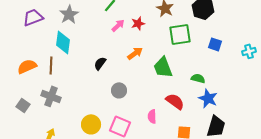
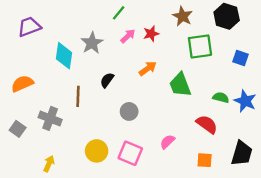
gray star: (69, 14) -> (92, 43), moved
brown line: (51, 65) -> (78, 96), moved
blue star: (208, 98) -> (245, 101), moved
red semicircle: (175, 101) -> (207, 124), moved
pink semicircle: (152, 116) -> (167, 142), turned 48

